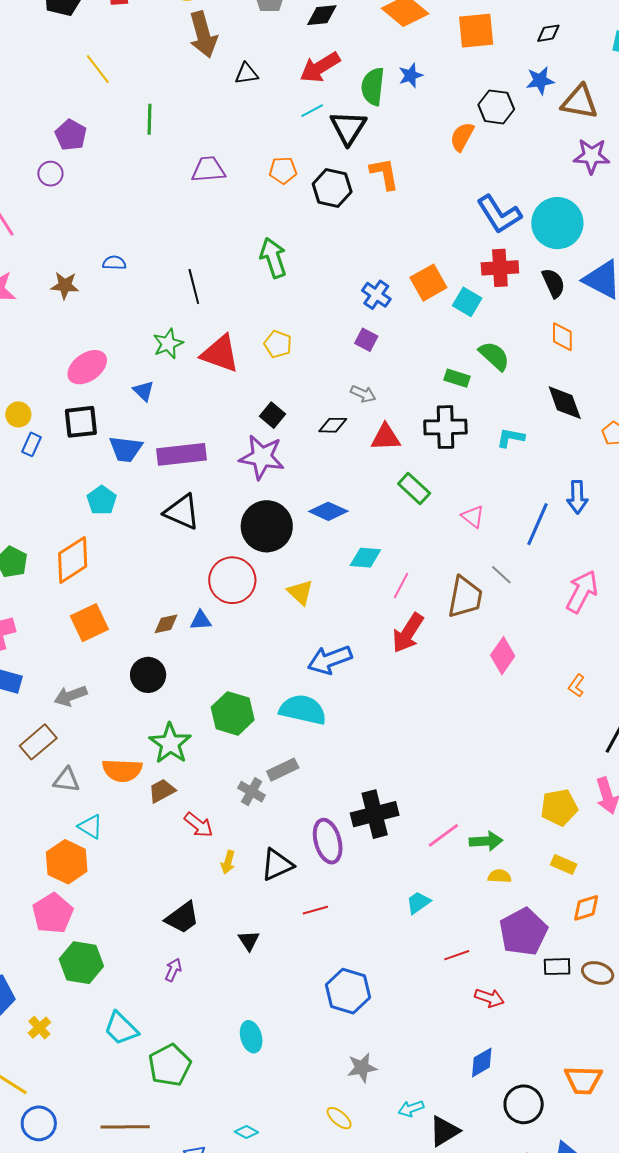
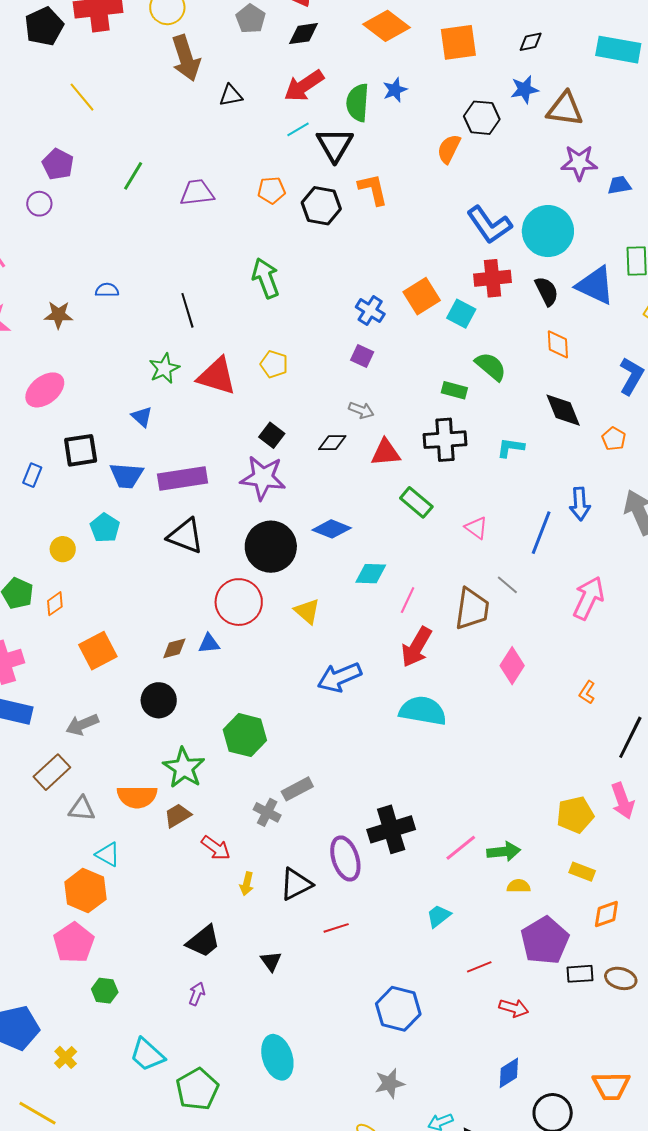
green line: (150, 119) -> (133, 176), moved, turned 32
pink ellipse: (87, 367) -> (45, 390), moved
yellow circle: (18, 414) -> (63, 549), moved
orange diamond: (73, 560) -> (55, 604), moved, size x0.5
cyan semicircle: (303, 710) -> (423, 711), moved
green hexagon: (81, 963) -> (105, 991), size x0.6
blue hexagon: (348, 991) -> (398, 1009), moved
cyan ellipse: (251, 1037) -> (277, 1057), size x1.4

